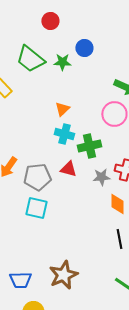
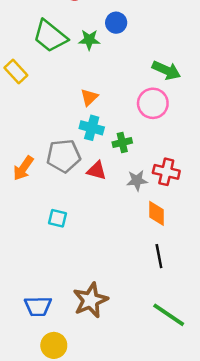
green cross: (89, 146) -> (122, 142), size x0.7
gray pentagon: (37, 177) -> (64, 156), moved
cyan square: (36, 208) -> (57, 218), size x0.7

